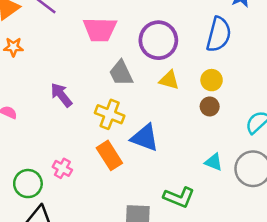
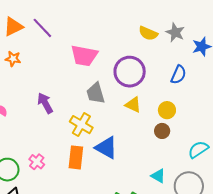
blue semicircle: (219, 34) -> (178, 75), size x0.7
orange rectangle: (109, 155) -> (76, 157), turned 30

